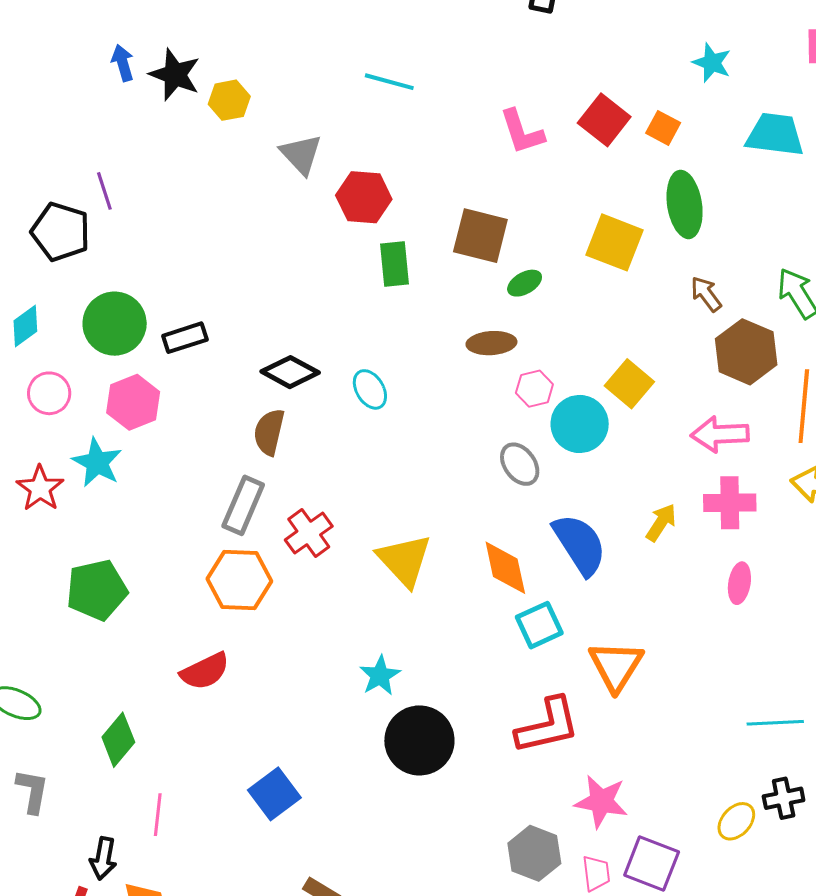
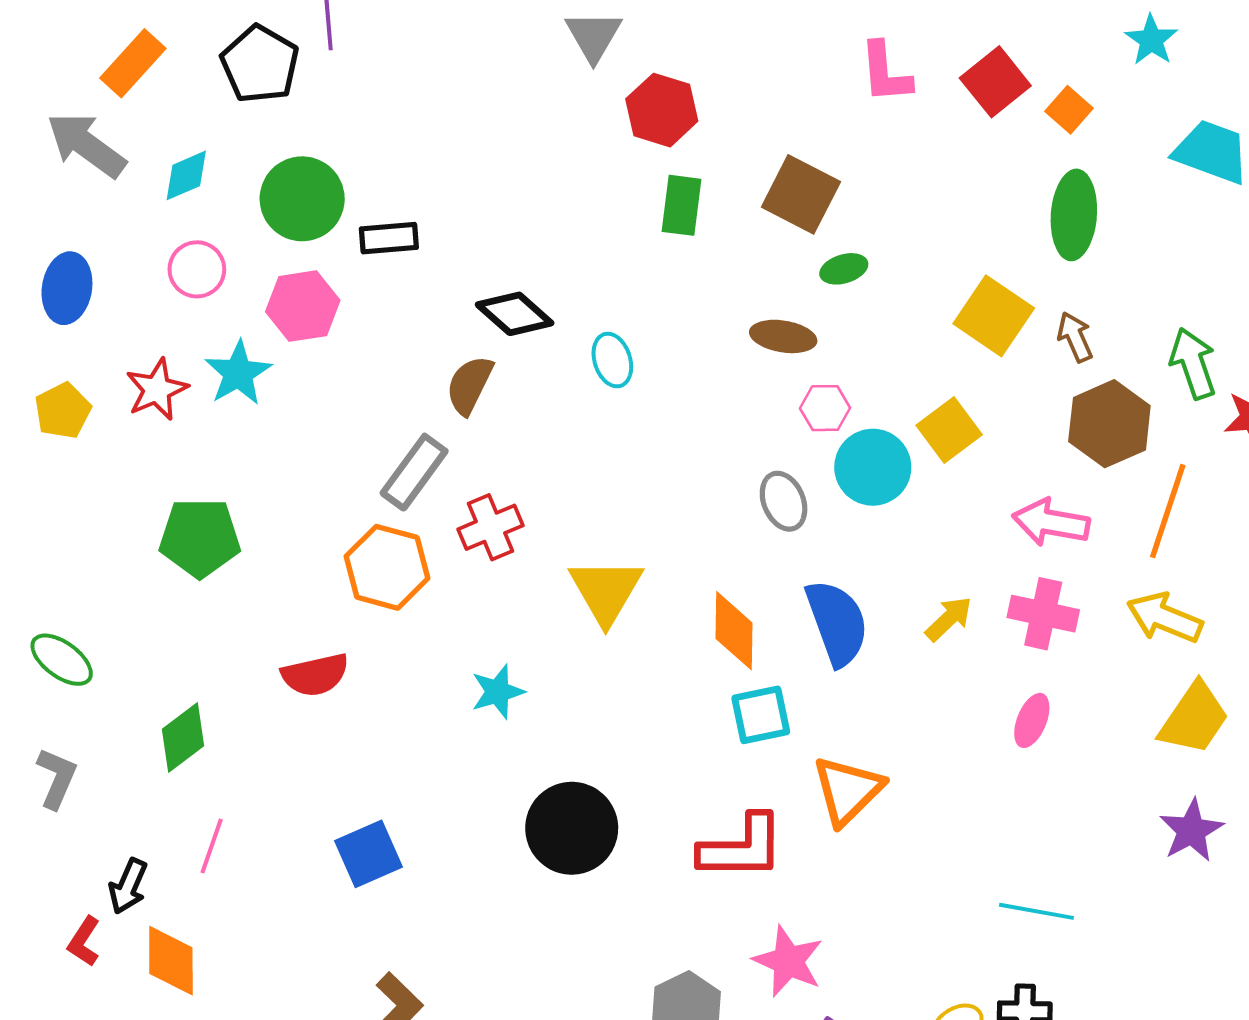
yellow square: (614, 242) -> (994, 316), moved
cyan star: (380, 676) -> (498, 692), moved

